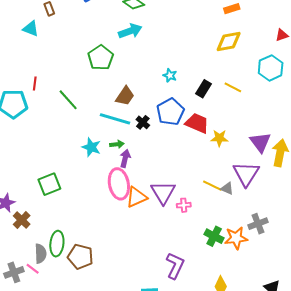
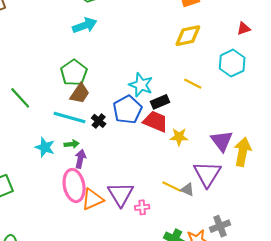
green pentagon: (101, 58) -> (74, 73), moved
cyan star: (170, 75) -> (141, 85), moved, size x1.6
black rectangle: (203, 89) -> (160, 102), moved, turned 36

